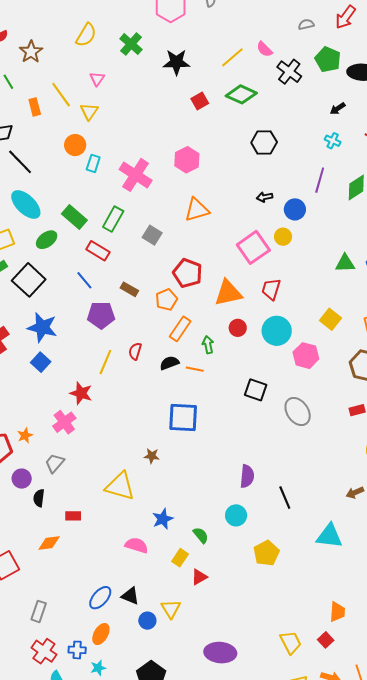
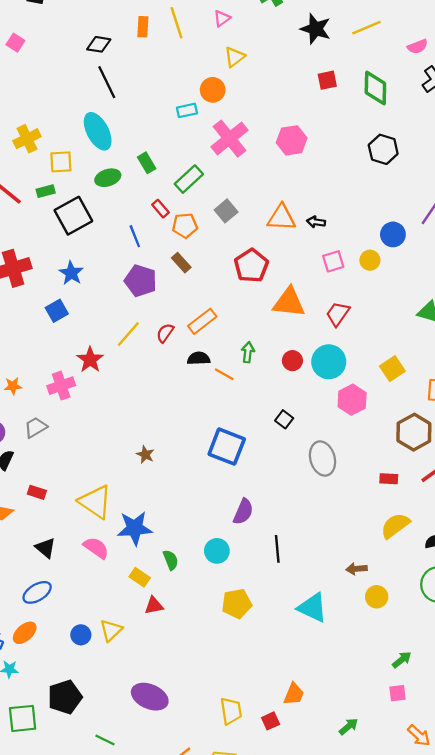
pink semicircle: (264, 49) -> (417, 47), turned -84
yellow line: (232, 57) -> (366, 28), moved
green diamond: (241, 94) -> (375, 88), turned 48
yellow triangle: (89, 111) -> (234, 57), moved
orange circle: (75, 145) -> (213, 90), moved
cyan rectangle: (93, 163) -> (187, 110), turned 42
black arrow: (265, 197) -> (316, 222), moved
orange triangle: (197, 210) -> (281, 218), moved
green rectangle: (74, 217) -> (147, 163), size x0.7
pink square: (253, 247) -> (333, 261), size x0.6
red rectangle: (98, 251) -> (160, 209), size x0.7
orange pentagon: (166, 300) -> (185, 225), moved
blue star: (42, 327) -> (71, 273), size x0.7
red circle: (238, 328) -> (292, 361), moved
orange rectangle: (180, 329) -> (202, 321), moved
black square: (256, 390) -> (284, 419), size x0.7
blue square: (183, 418) -> (227, 447), moved
yellow triangle: (120, 486) -> (95, 502), moved
blue star: (163, 519) -> (135, 528), size x1.4
yellow rectangle: (180, 558) -> (140, 577), turned 72
black triangle: (130, 596) -> (45, 548), moved

